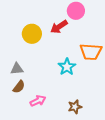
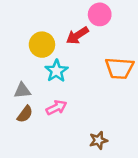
cyan star: (67, 67) -> (56, 71), moved
pink arrow: (38, 101) -> (56, 108), moved

